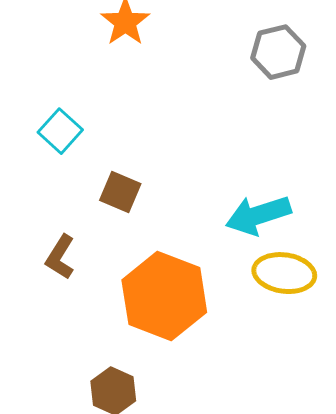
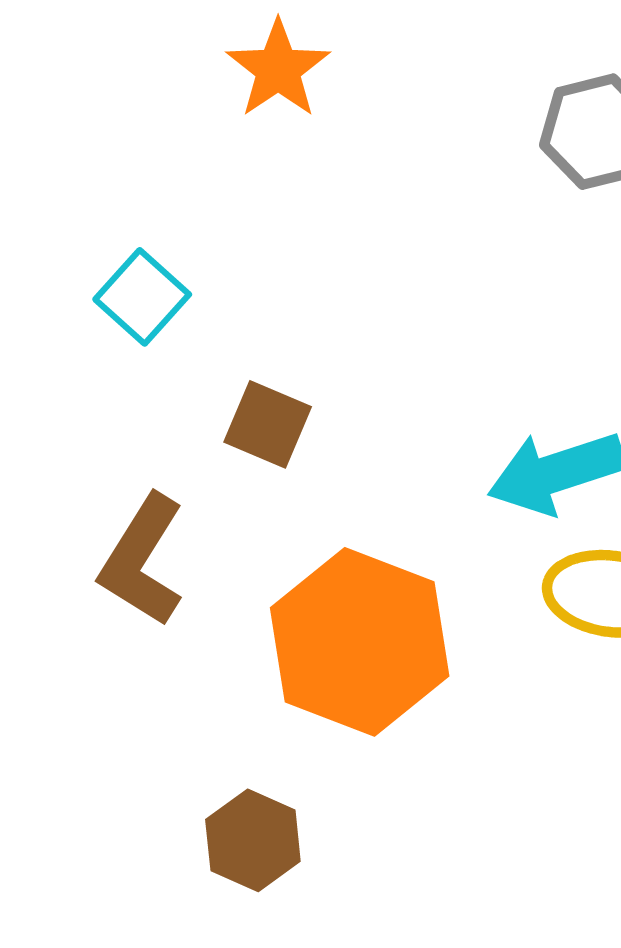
brown L-shape: (60, 257) -> (142, 560), size x1.4

